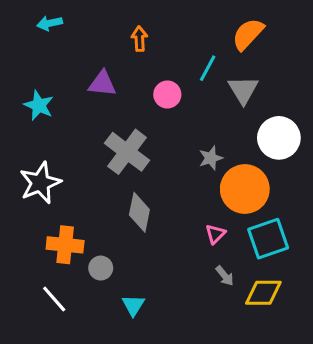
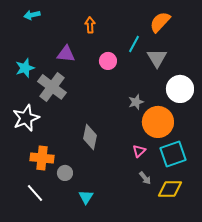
cyan star: (39, 105) -> (25, 68), turned 30
gray cross: (127, 152) -> (52, 87), moved

